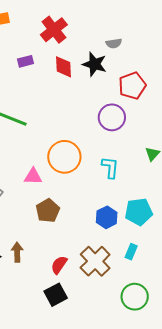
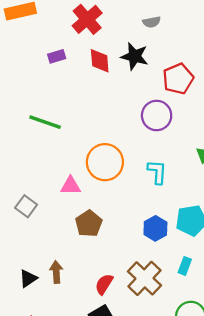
gray semicircle: (114, 43) -> (152, 22), moved

